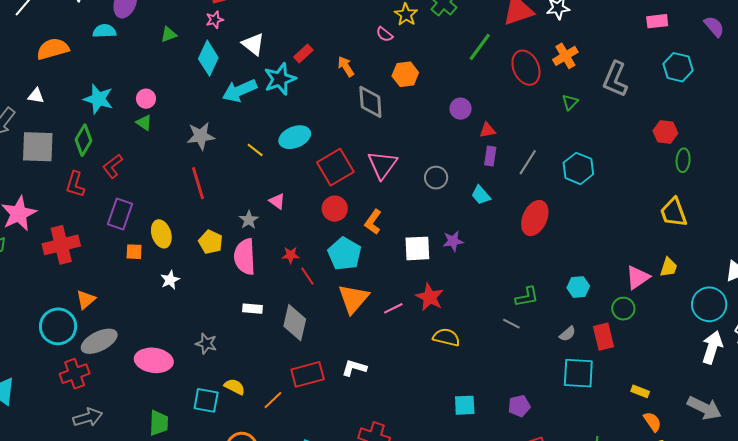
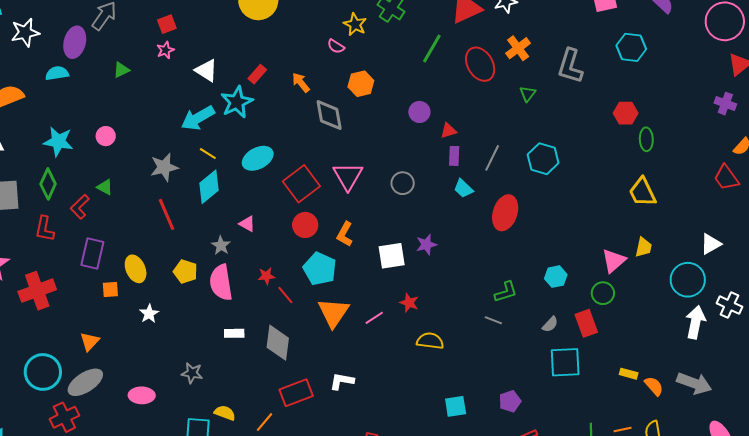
cyan diamond: (208, 58) -> (209, 187), moved, turned 32
green triangle: (144, 123) -> (105, 187), moved
yellow line: (255, 150) -> (208, 154), moved
cyan trapezoid: (481, 195) -> (463, 188), moved
red star: (430, 297) -> (409, 303), size x0.7
orange triangle: (86, 300) -> (90, 341), moved
pink ellipse: (154, 360) -> (142, 395), size x0.7
orange semicircle: (652, 422) -> (654, 386), moved

